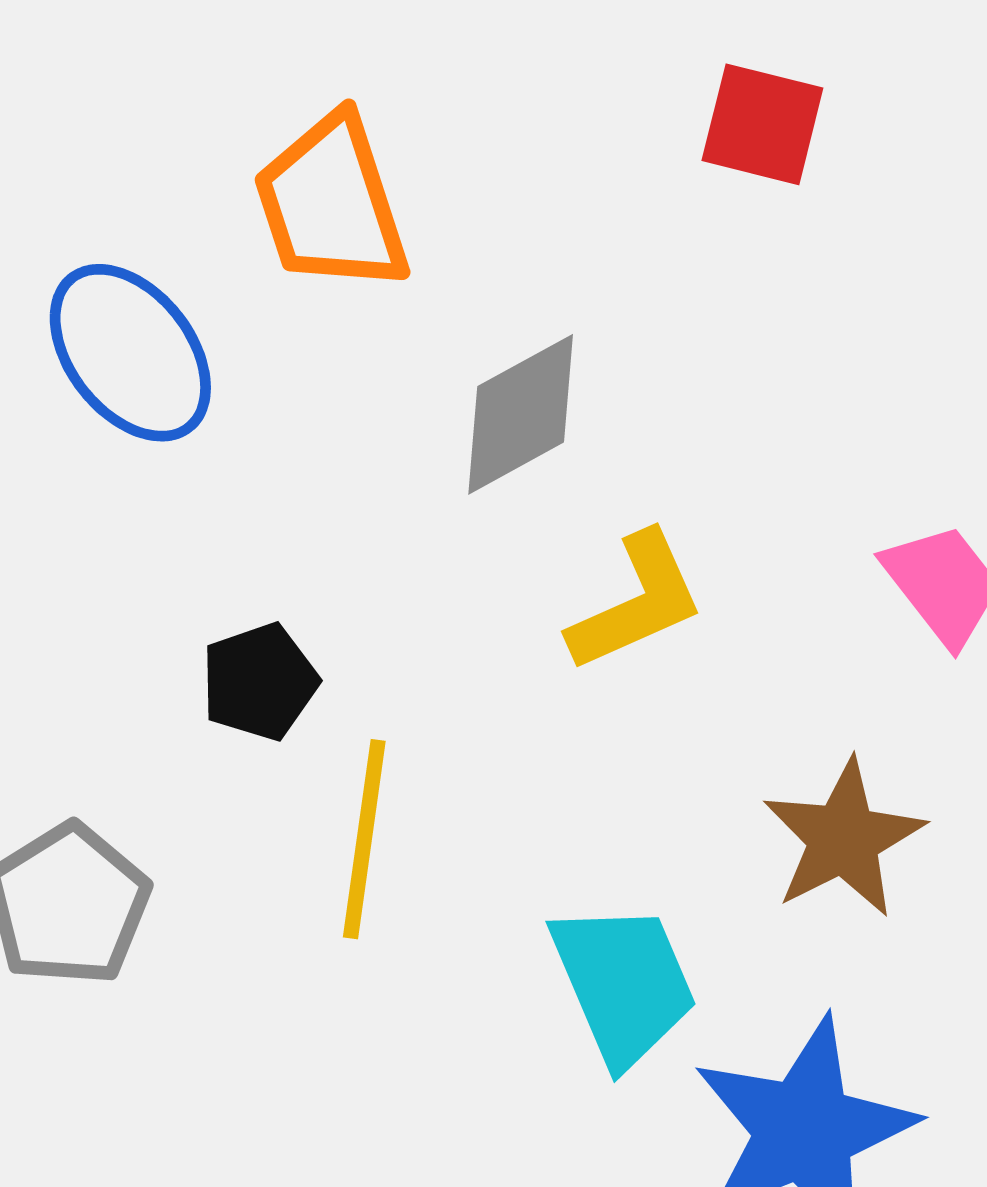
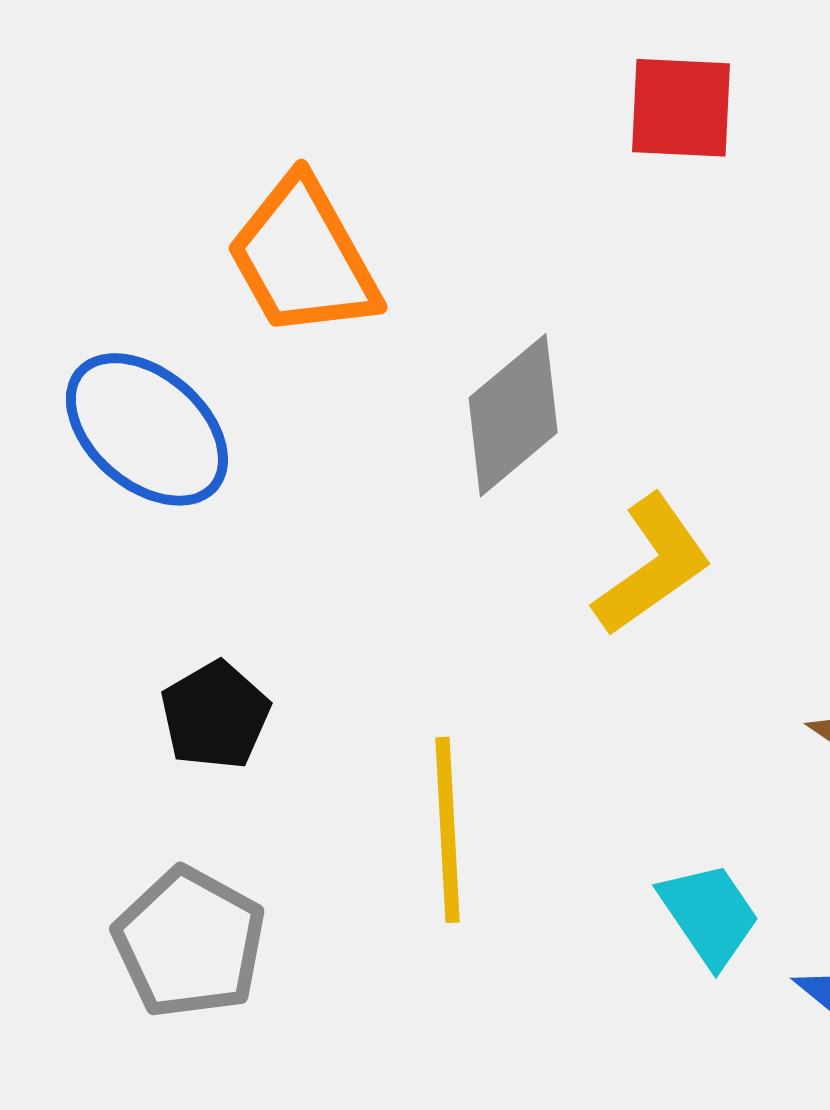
black pentagon: (259, 682) -> (215, 715), moved
cyan trapezoid: (623, 983) -> (709, 914), size x0.7

